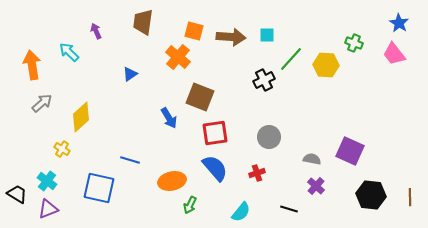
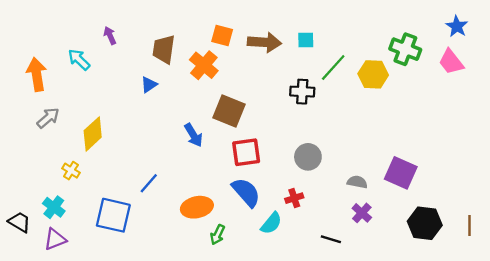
brown trapezoid: (143, 22) -> (164, 49), moved
green cross: (354, 43) -> (405, 49), size x1.5
black cross: (264, 80) -> (302, 92), turned 30
blue line: (130, 160) -> (149, 183), turned -66
cyan semicircle: (241, 212) -> (271, 223), moved

